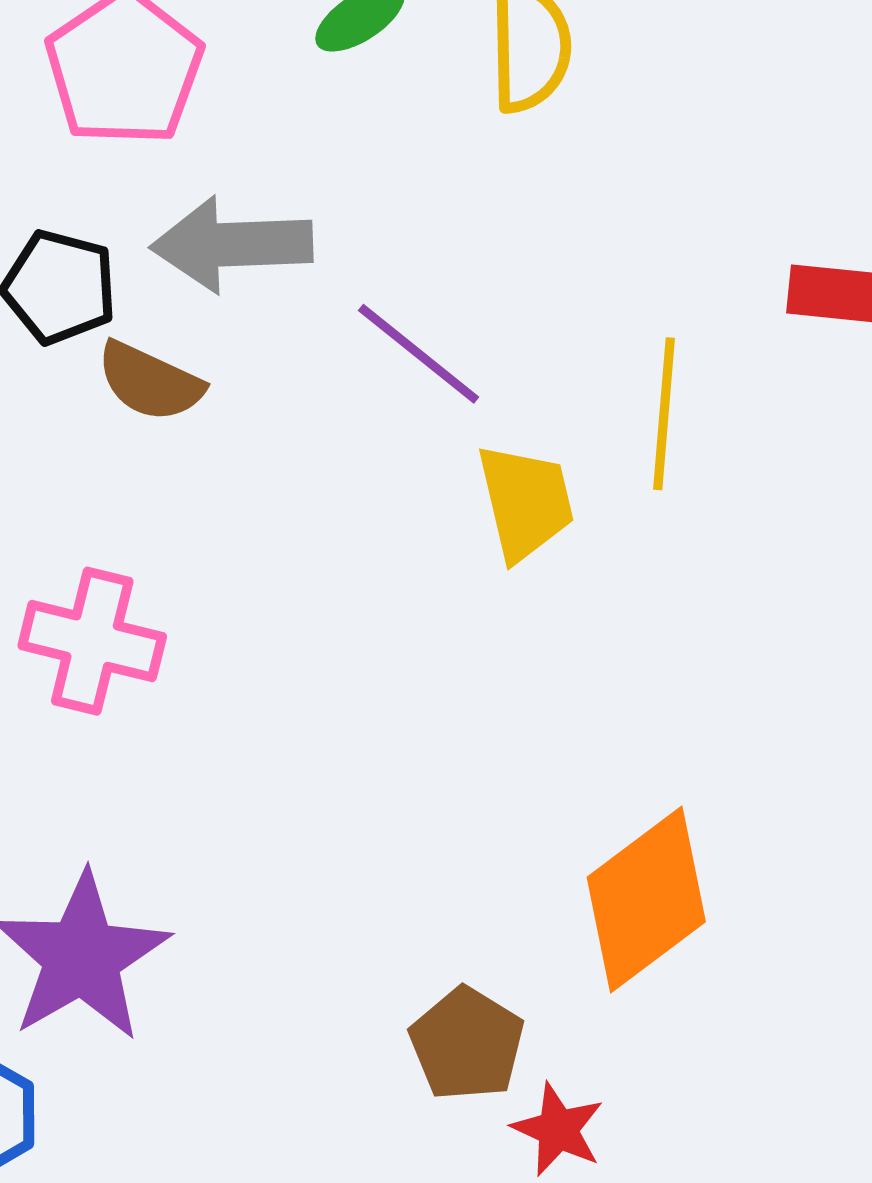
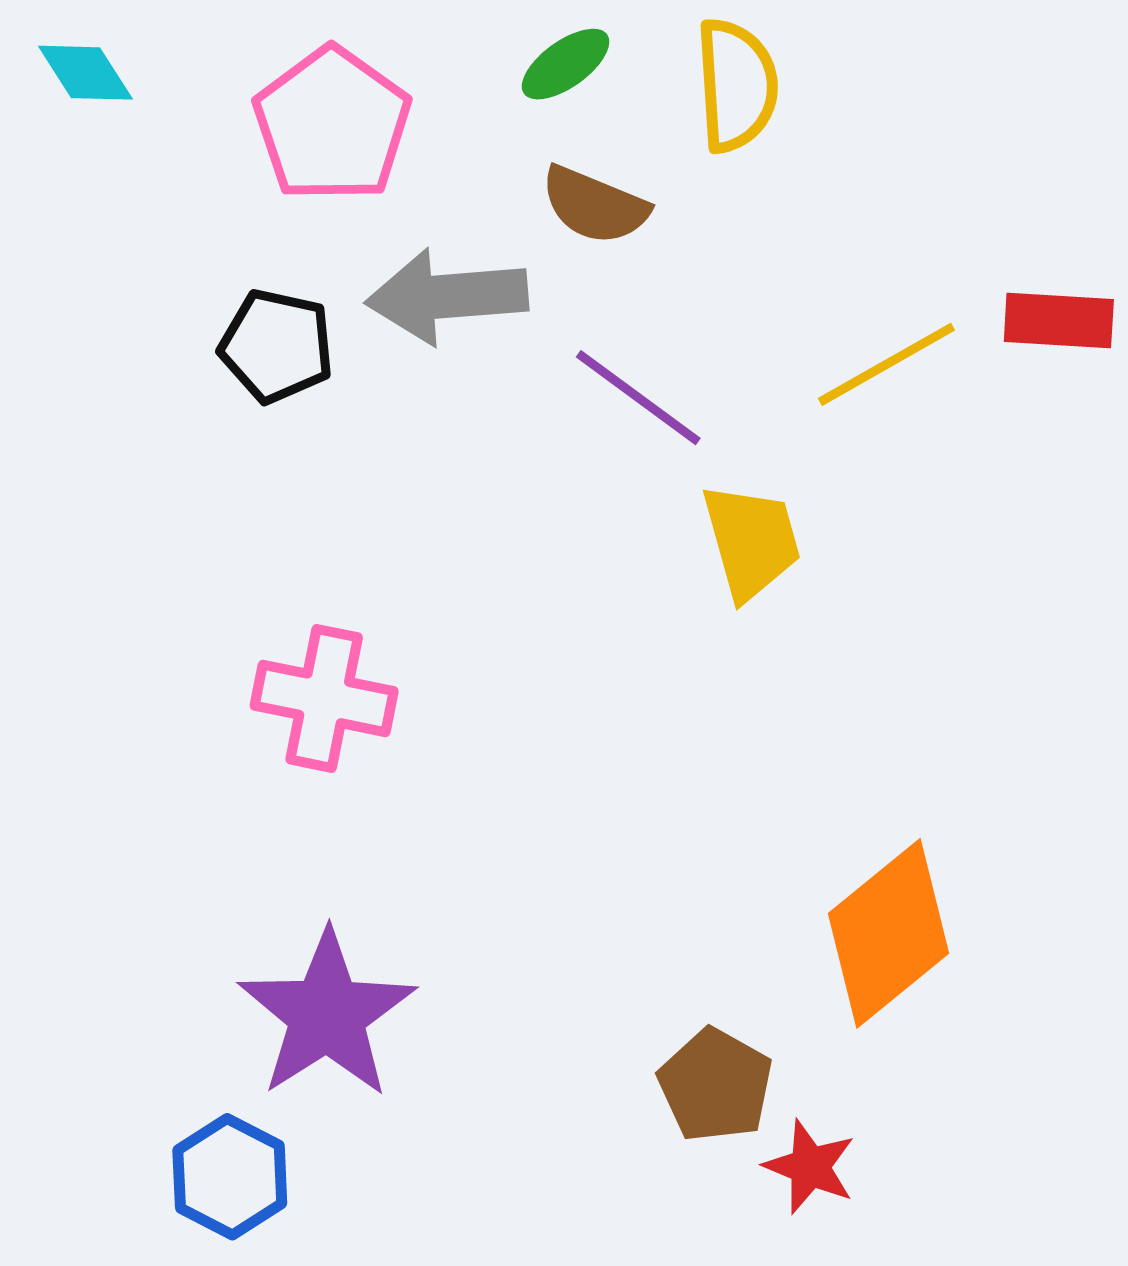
brown semicircle: (150, 382) -> (595, 205), moved
yellow line: (664, 414) -> (886, 364), moved, turned 58

